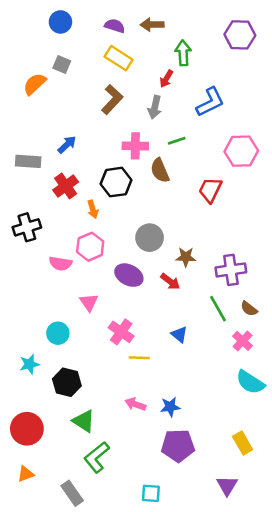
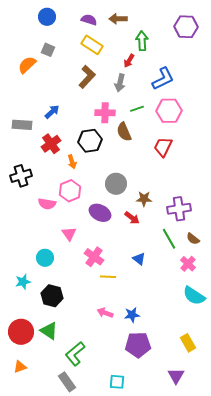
pink hexagon: (241, 151) -> (169, 111), moved
green triangle: (84, 421) -> (49, 331), moved
gray rectangle: (72, 493) -> (67, 382), moved

